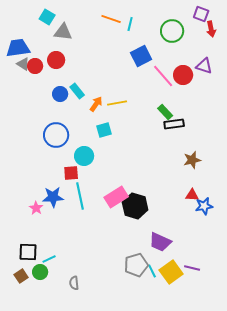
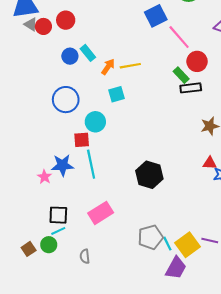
red circle: (183, 75) -> (197, 61), moved
pink rectangle: (116, 197) -> (101, 213), moved
purple trapezoid: (160, 242) -> (176, 268), moved, turned -85
black square: (28, 252) -> (58, 215), moved

